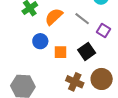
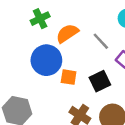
blue circle: (40, 41) -> (46, 60), size x1.6

